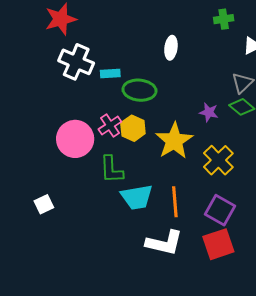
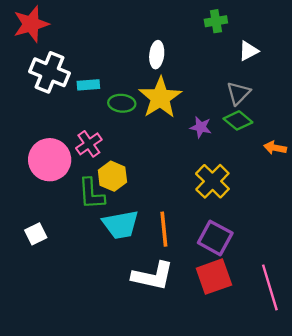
green ellipse: (139, 90) -> (122, 103), size x0.7
yellow hexagon: (133, 128) -> (112, 176), moved
yellow star: (174, 141) -> (160, 98), moved
white square: (44, 204) -> (36, 234), moved

